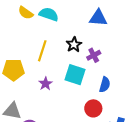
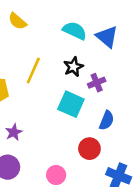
cyan semicircle: (49, 14) -> (75, 31), moved
blue triangle: (98, 18) -> (107, 37), turned 30
purple star: (46, 84) -> (14, 132), moved

